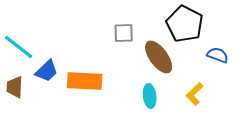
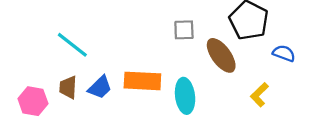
blue trapezoid: (47, 71) -> (100, 87), moved
cyan ellipse: (150, 96) -> (185, 96), moved, size x1.4

